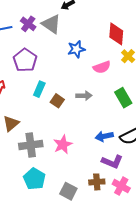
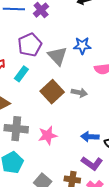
gray triangle: (51, 24) -> (57, 56), moved
cyan rectangle: (39, 89) -> (21, 74), moved
brown square: (57, 101) -> (52, 92), size x1.6

